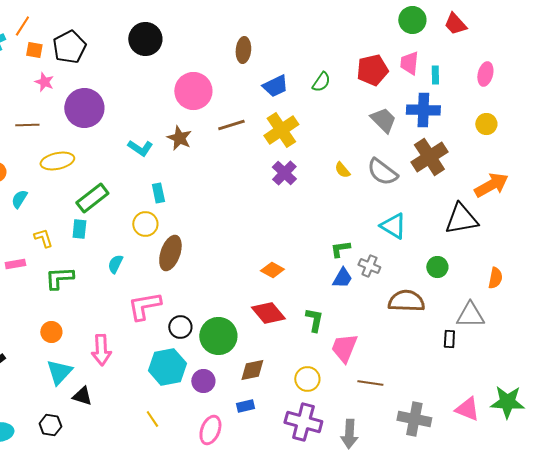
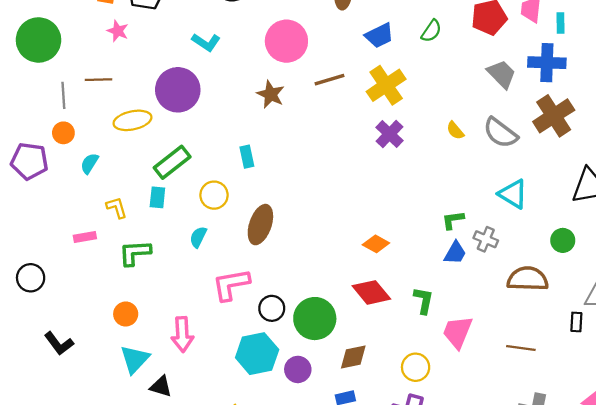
purple circle: (84, 108) -> (178, 90), moved
cyan L-shape: (140, 148) -> (206, 42), moved
yellow circle: (145, 224) -> (214, 195), moved
brown line: (370, 383) -> (521, 348), moved

